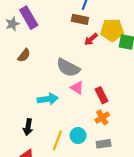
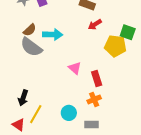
yellow pentagon: (112, 30) -> (115, 46), moved
gray semicircle: (68, 68) -> (31, 47), moved
cyan arrow: (48, 99) -> (53, 35), moved
yellow line: (57, 140) -> (36, 114), moved

